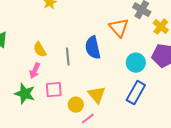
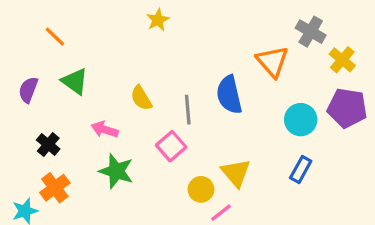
pink arrow: (35, 71) -> (105, 130), moved, turned 84
pink square: (54, 90) -> (171, 146), moved, turned -36
blue rectangle: (136, 93) -> (301, 169), size x0.7

